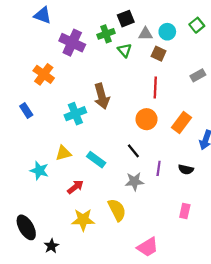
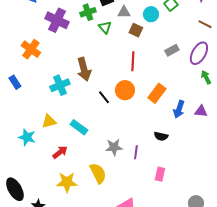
cyan circle: (167, 32) -> (151, 14), moved
black line: (133, 151) -> (104, 97), moved
purple line: (159, 168) -> (136, 152), moved

